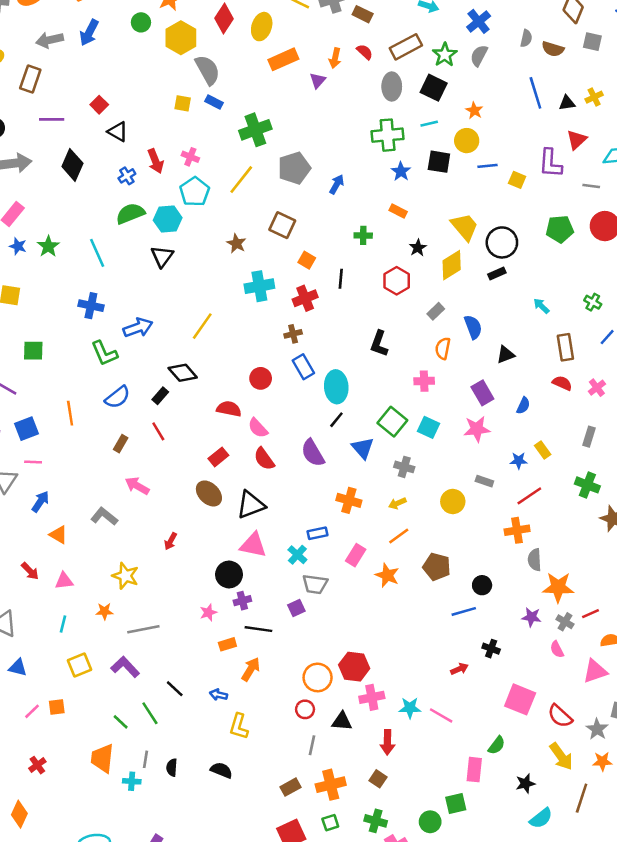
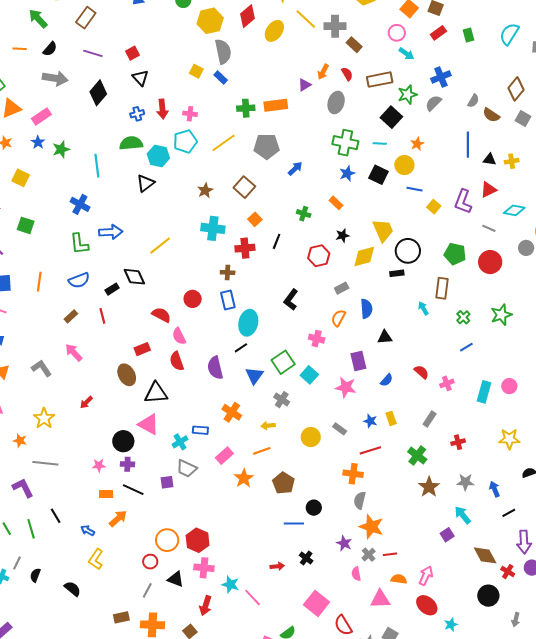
orange rectangle: (283, 59) -> (276, 105), moved
gray ellipse: (392, 87) -> (336, 102), moved
green cross: (255, 130) -> (246, 108), size x0.7
pink cross: (190, 157) -> (190, 114), turned -32
brown rectangle: (565, 347) -> (442, 288), moved

